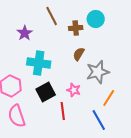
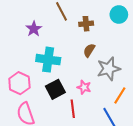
cyan circle: (96, 19) -> (119, 14), moved

